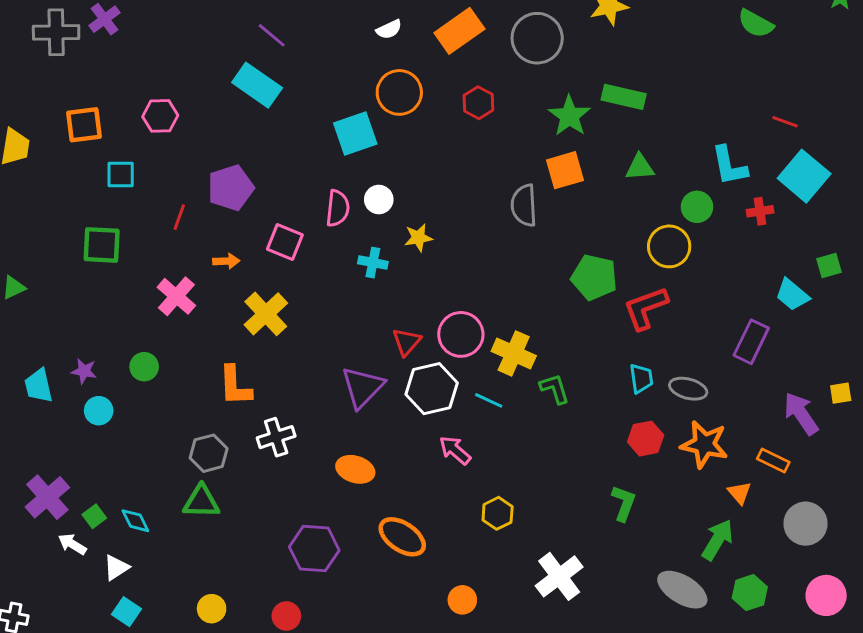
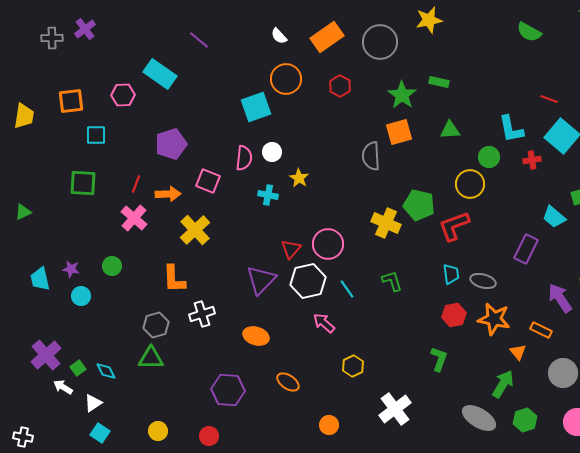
white semicircle: (389, 29) -> (279, 36), turned 72
gray cross: (56, 32) -> (52, 38), size x0.7
cyan rectangle: (257, 85) -> (160, 74), moved
green rectangle: (624, 97) -> (439, 82), size x0.7
red line: (179, 217) -> (136, 184), moved
yellow star: (418, 238) -> (299, 178), turned -30
orange arrow: (226, 261) -> (168, 194), size x1.4
yellow cross: (514, 353) -> (386, 223), moved
cyan line: (489, 400) -> (347, 289), turned 30
orange ellipse: (402, 537) -> (288, 382), size x0.7

